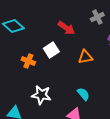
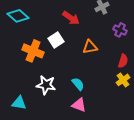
orange cross: (28, 61) -> (33, 51), size x1.5
cyan semicircle: (83, 94) -> (78, 84), moved

